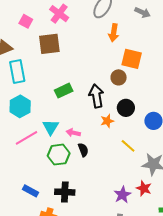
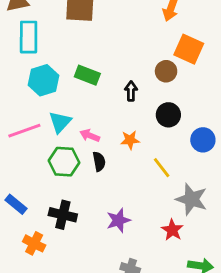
green rectangle: (64, 91) -> (87, 75), turned 36
black arrow: (96, 96) -> (131, 91), size x0.6
cyan hexagon: (20, 106) -> (44, 80), moved
orange star: (107, 121) -> (130, 140), moved
purple star: (122, 195) -> (118, 220), moved

